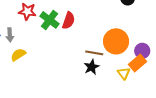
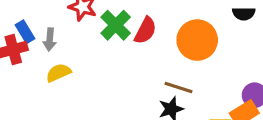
orange circle: (116, 41) -> (197, 40), moved

